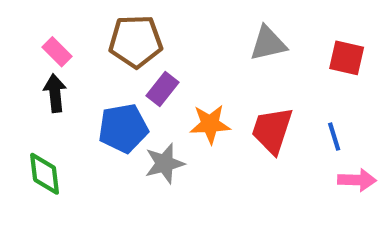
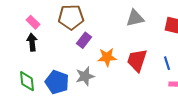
blue pentagon: (123, 128) -> (57, 82), moved, turned 30

